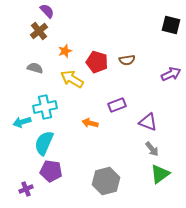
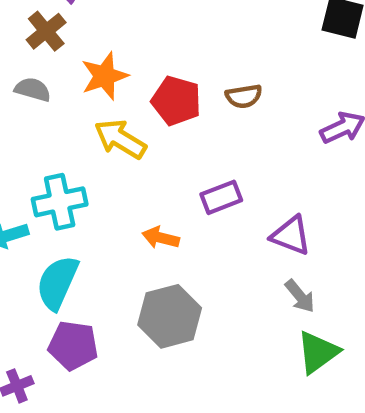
orange star: (65, 51) -> (105, 76), size x1.5
gray semicircle: (35, 68) -> (33, 90), moved
gray hexagon: (106, 181) -> (170, 316), moved

